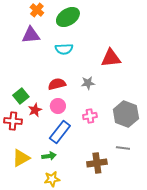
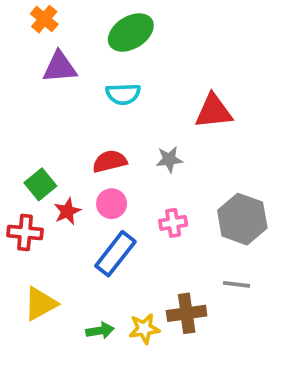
orange cross: (37, 10) -> (44, 19), moved
green arrow: (49, 156) -> (100, 331), moved
yellow star: (52, 179) -> (144, 329), moved

